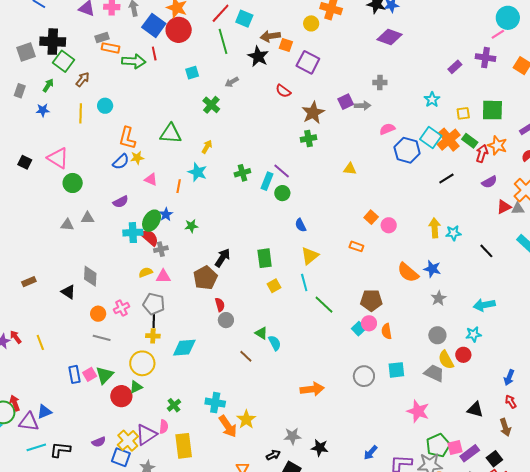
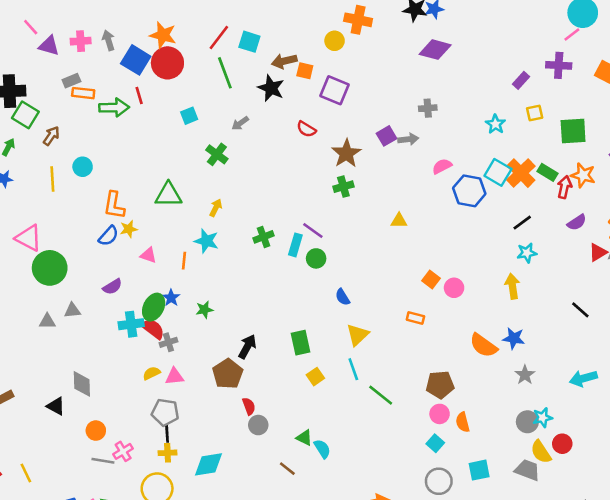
yellow square: (463, 113) -> (535, 113), moved
green circle: (73, 183) -> (50, 268), size x1.4
cyan star: (453, 233) -> (527, 253), moved
pink cross: (121, 308) -> (123, 451), moved
cyan square: (359, 329) -> (435, 443), moved
cyan star: (474, 334) -> (543, 418), moved

